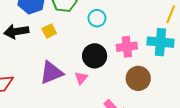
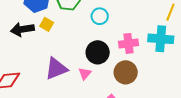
yellow square: (49, 31) -> (47, 24), moved, turned -32
brown circle: (138, 78) -> (126, 72), moved

